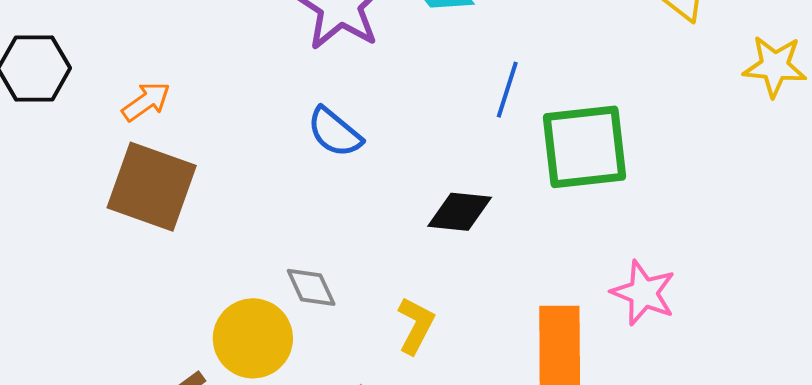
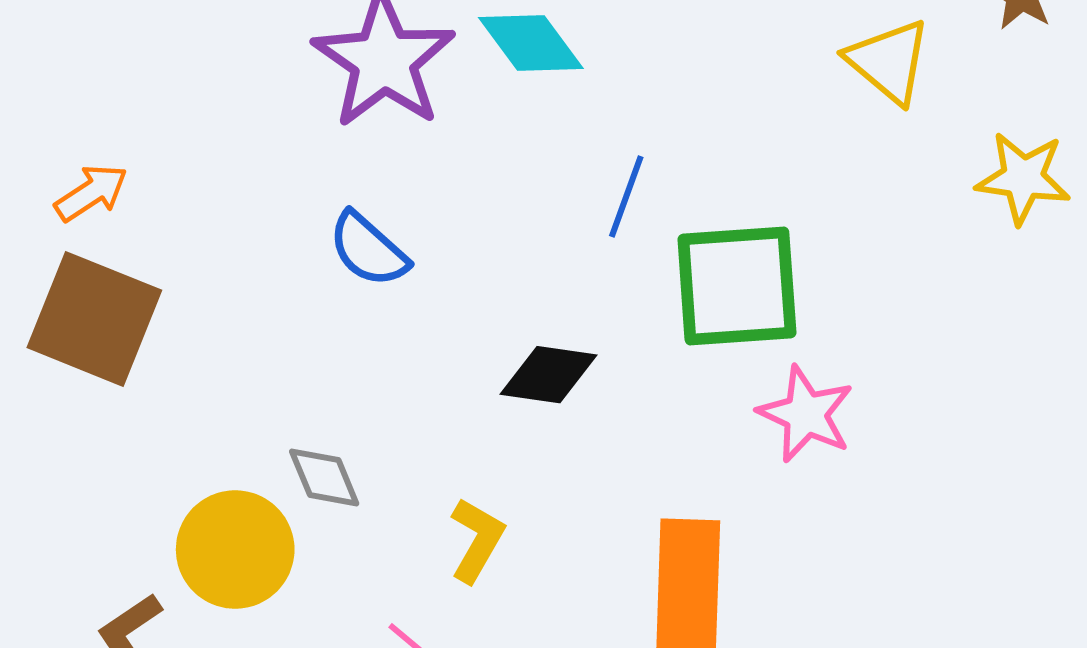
pink star: (643, 293) -> (806, 414), moved

